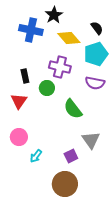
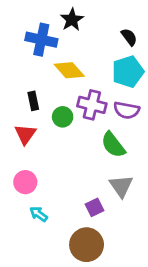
yellow diamond: (69, 38) -> (69, 70), moved
purple cross: (60, 67) -> (92, 105), moved
green semicircle: (73, 109) -> (113, 145), moved
cyan arrow: (36, 156) -> (39, 214), moved, turned 88

